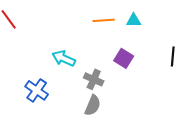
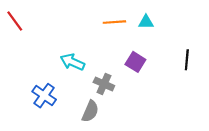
gray semicircle: (93, 105) -> (90, 111), moved

